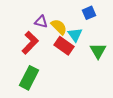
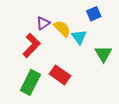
purple triangle: (41, 22) -> (43, 23), turned -48
red rectangle: (64, 46) -> (60, 75), moved

